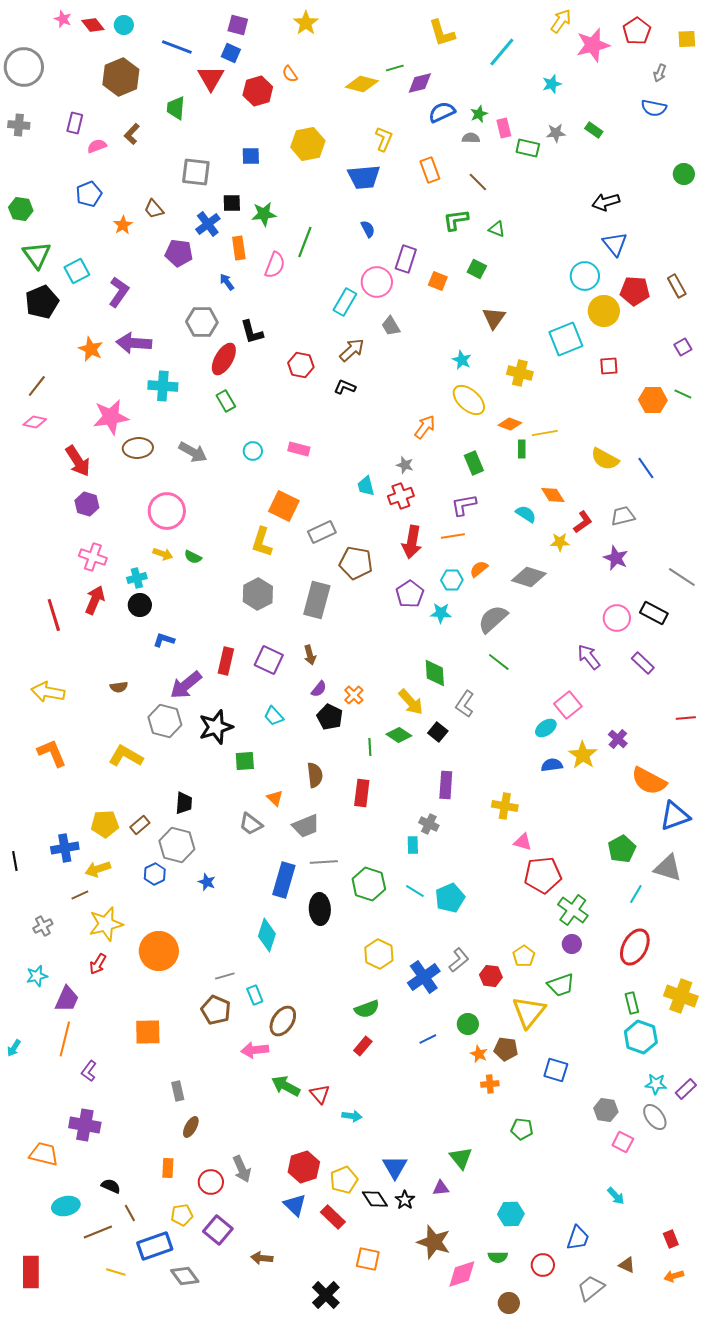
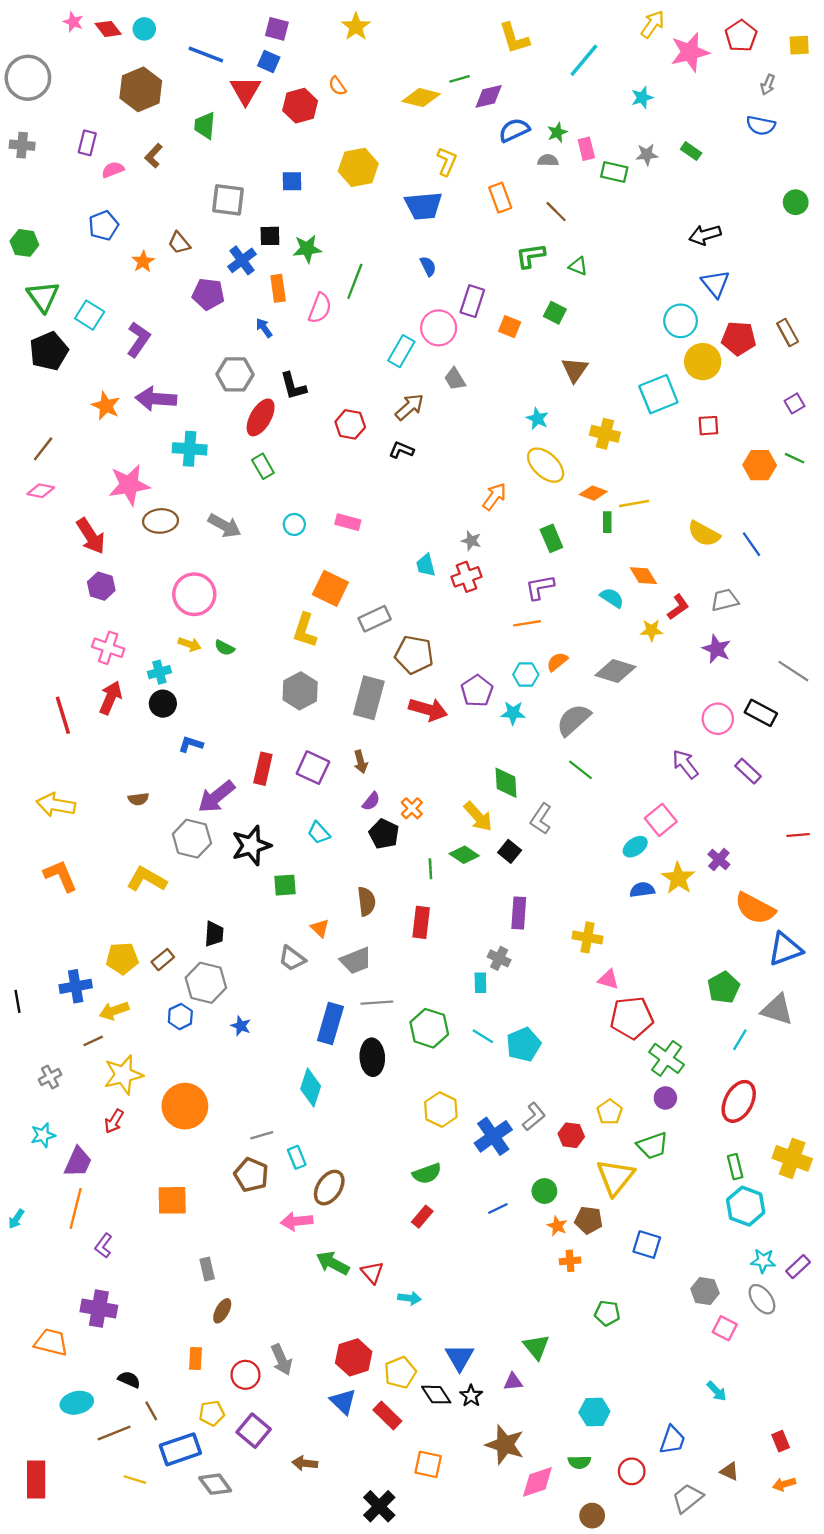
cyan square: (77, 271) -> (90, 315), turned -30
red arrow: (412, 542) -> (428, 709), moved, turned -84

